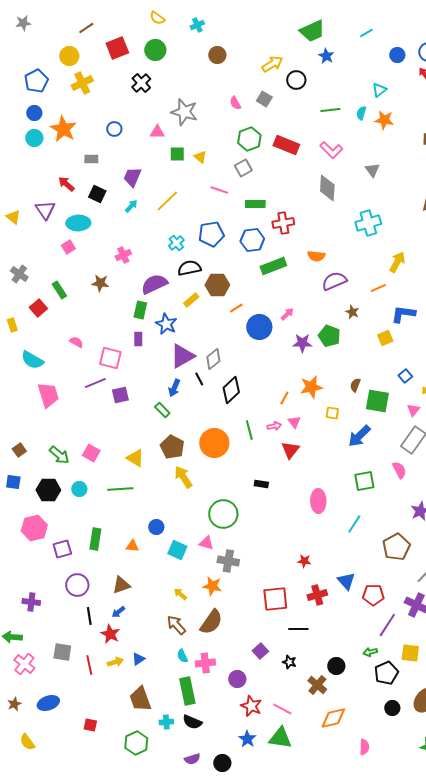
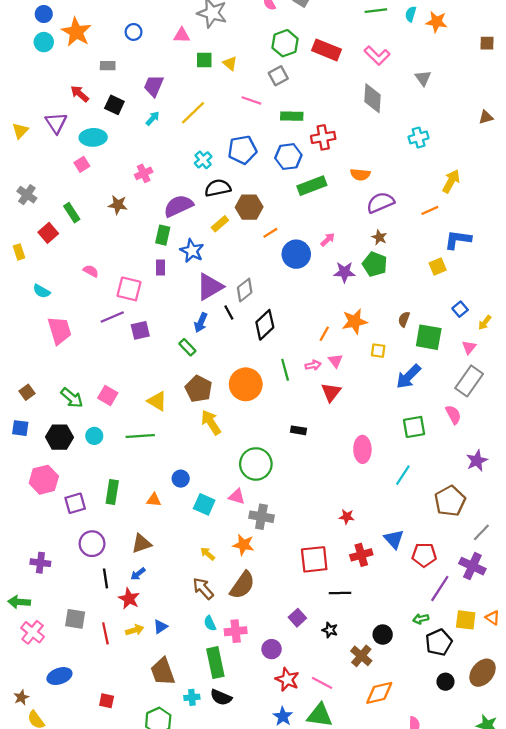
yellow triangle: (13, 217) -> (20, 131), turned 35
cyan cross: (368, 223) -> (419, 137), size x0.7
brown star: (352, 312) -> (379, 237), moved
cyan semicircle: (32, 360) -> (42, 291), size x0.7
brown star: (14, 704) -> (21, 697), moved

